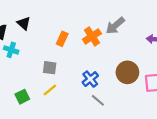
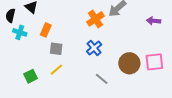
orange rectangle: (62, 39) -> (46, 30), moved
brown circle: (127, 72) -> (129, 63), moved
blue cross: (90, 79) -> (94, 48), moved

